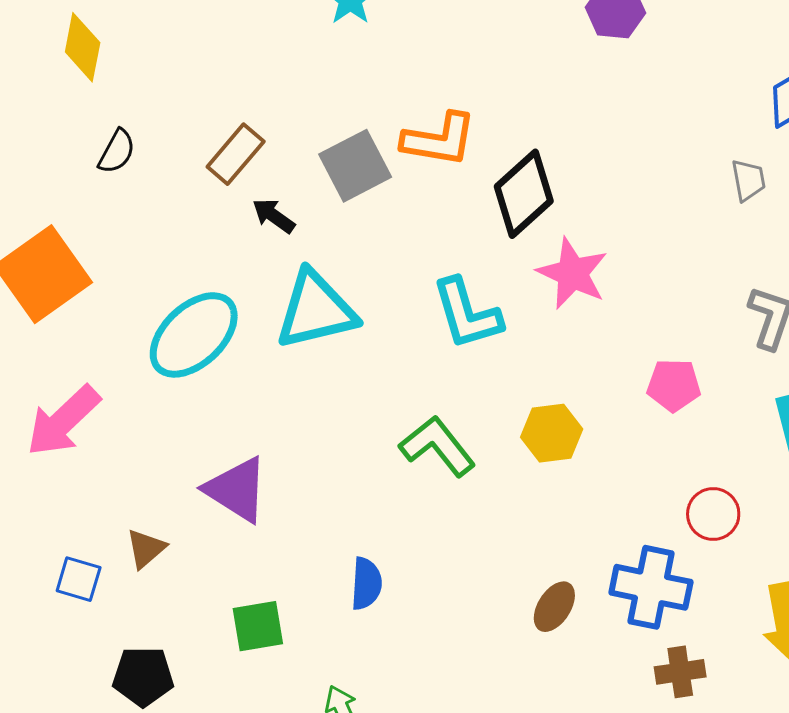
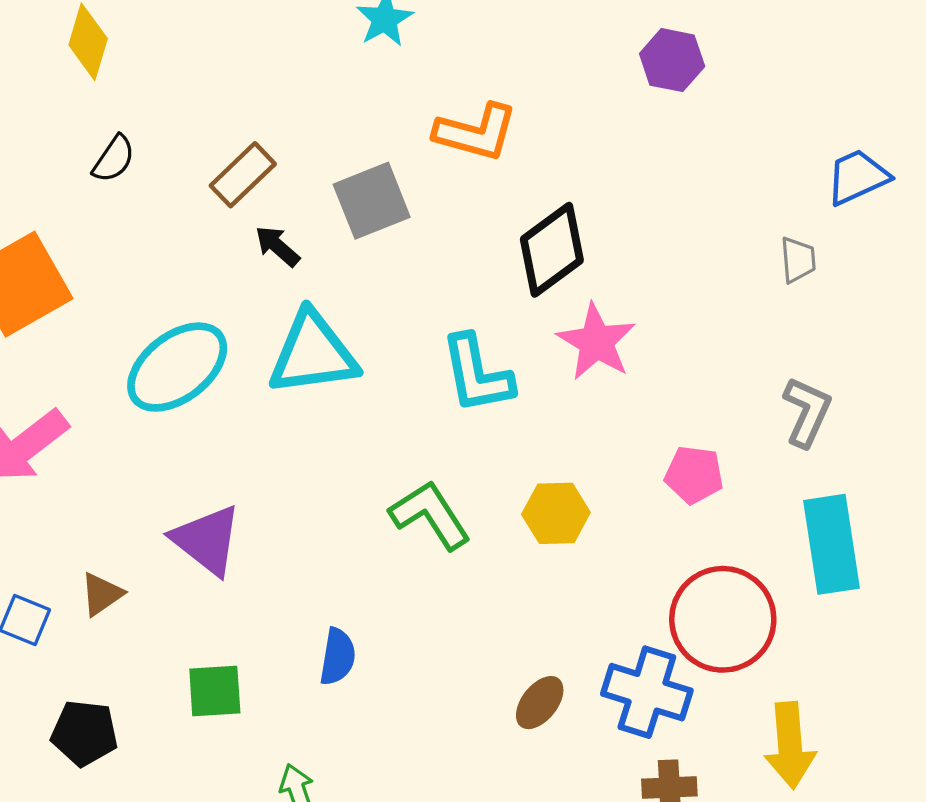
orange L-shape: (439, 140) -> (476, 132), moved
red circle: (713, 514) -> (723, 619), size x1.8

